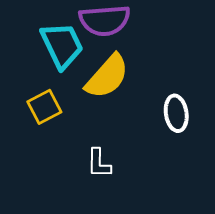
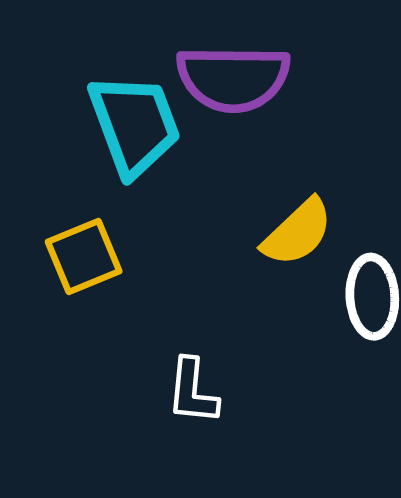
yellow semicircle: (107, 76) -> (298, 232), moved, size x0.7

